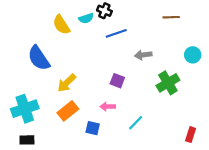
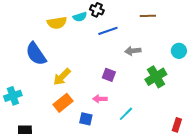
brown line: (171, 17) -> (148, 16), moved
yellow semicircle: (61, 25) -> (57, 23), turned -66
cyan cross: (25, 109) -> (13, 96), moved, size x0.7

